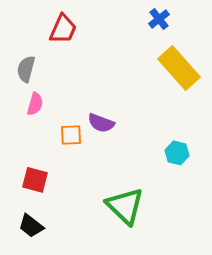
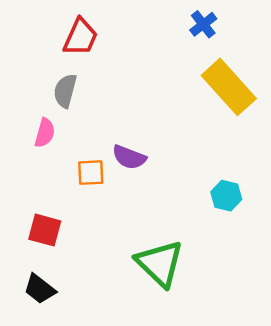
gray semicircle: (26, 69) -> (65, 91), moved

